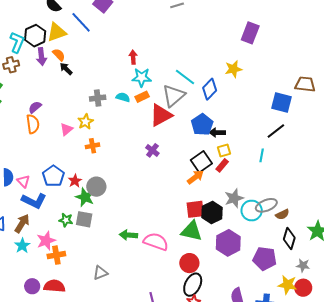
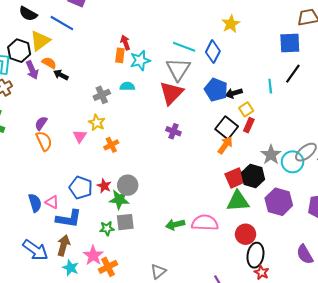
orange rectangle: (142, 97) -> (120, 55), moved, turned -40
cyan line: (262, 155) -> (270, 86), moved

